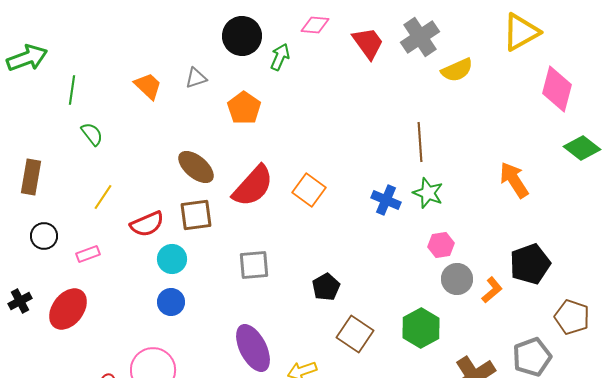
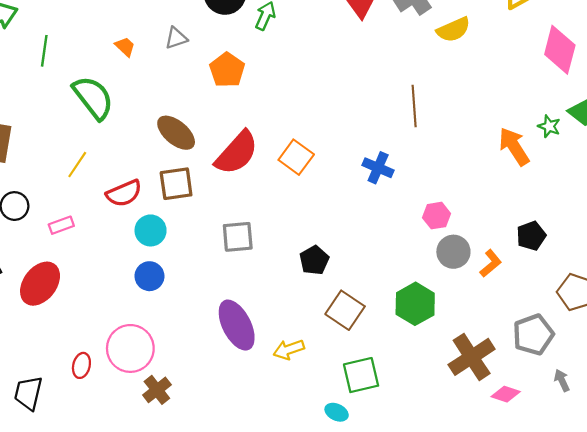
orange trapezoid: (148, 86) -> (125, 47), size x0.7
green semicircle: (92, 134) -> (93, 98), moved, size x1.8
green star: (428, 193) -> (549, 126), moved, size x0.7
black pentagon: (530, 264) -> (531, 236), size x0.7

